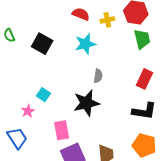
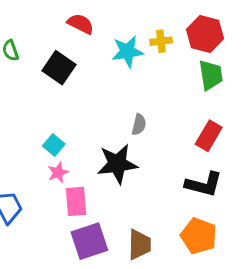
red semicircle: (81, 14) -> (81, 24), moved
cyan star: (85, 44) -> (127, 52), moved
pink star: (28, 111) -> (58, 172), moved

